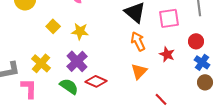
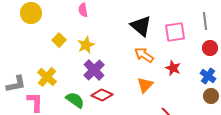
yellow star: (80, 31) -> (86, 45), turned -30
orange arrow: (138, 41) -> (144, 55), turned -30
red circle: (196, 41) -> (210, 48), moved
purple cross: (77, 61) -> (94, 70), moved

